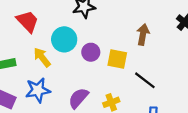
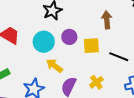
purple circle: (91, 52) -> (69, 37), moved
yellow arrow: (42, 57) -> (54, 66), moved

